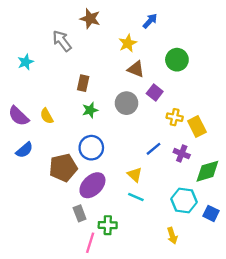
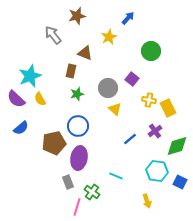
brown star: (90, 19) -> (77, 16), turned -30
cyan star: (26, 62) -> (30, 76), moved, size x1.6
brown triangle: (136, 69) -> (85, 53), moved
blue line: (153, 149) -> (130, 139), moved
purple cross: (182, 154) -> (155, 131), turned 32
yellow triangle: (135, 175) -> (115, 109), moved
purple ellipse: (92, 185) -> (79, 158), turned -35
cyan line: (136, 197) -> (116, 176), moved
green cross: (108, 225) -> (92, 192), turned 35

